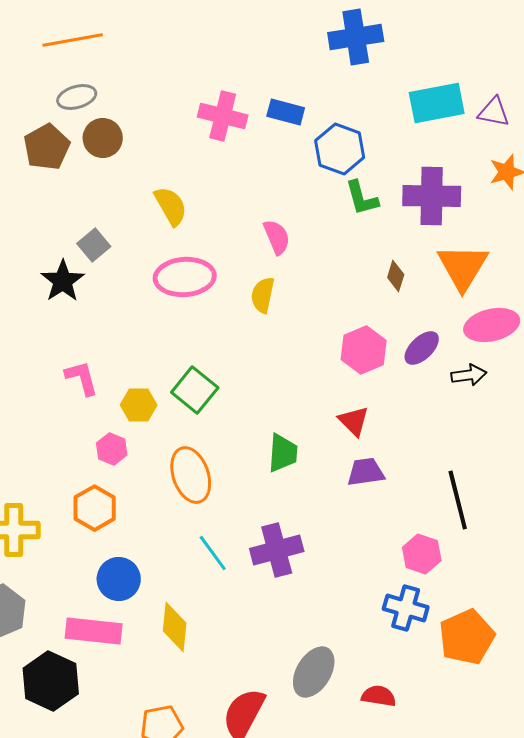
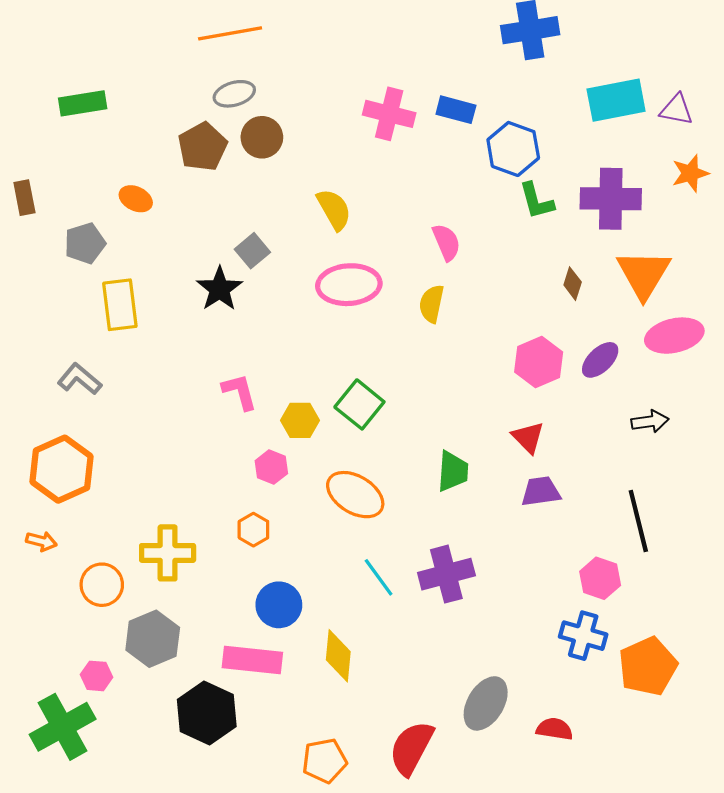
black arrow: (469, 375) -> (650, 421), moved
orange ellipse: (191, 475) -> (355, 495), turned -40
orange hexagon: (95, 508) -> (253, 530), size x0.7

